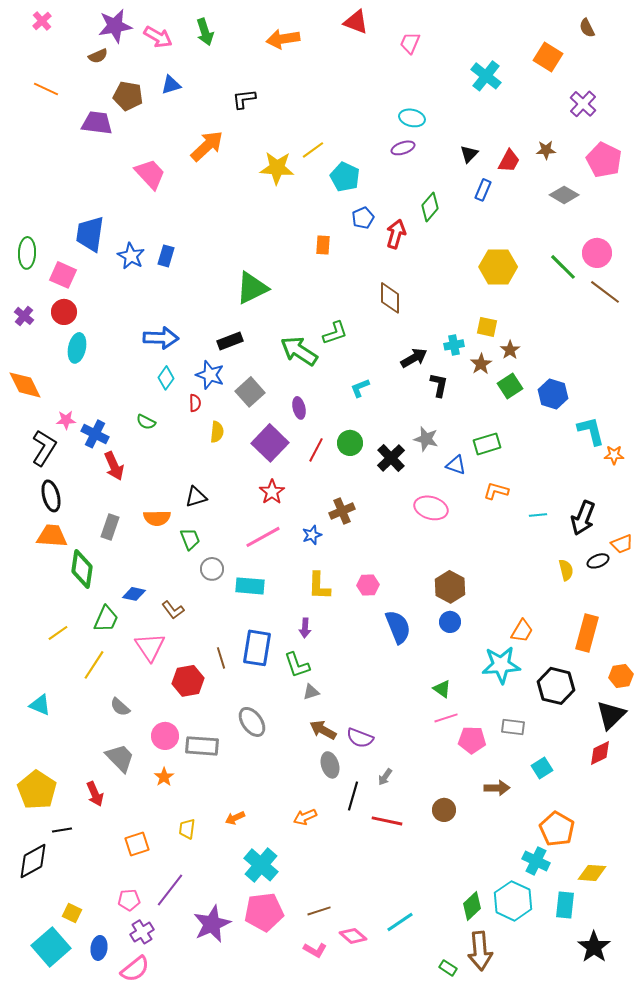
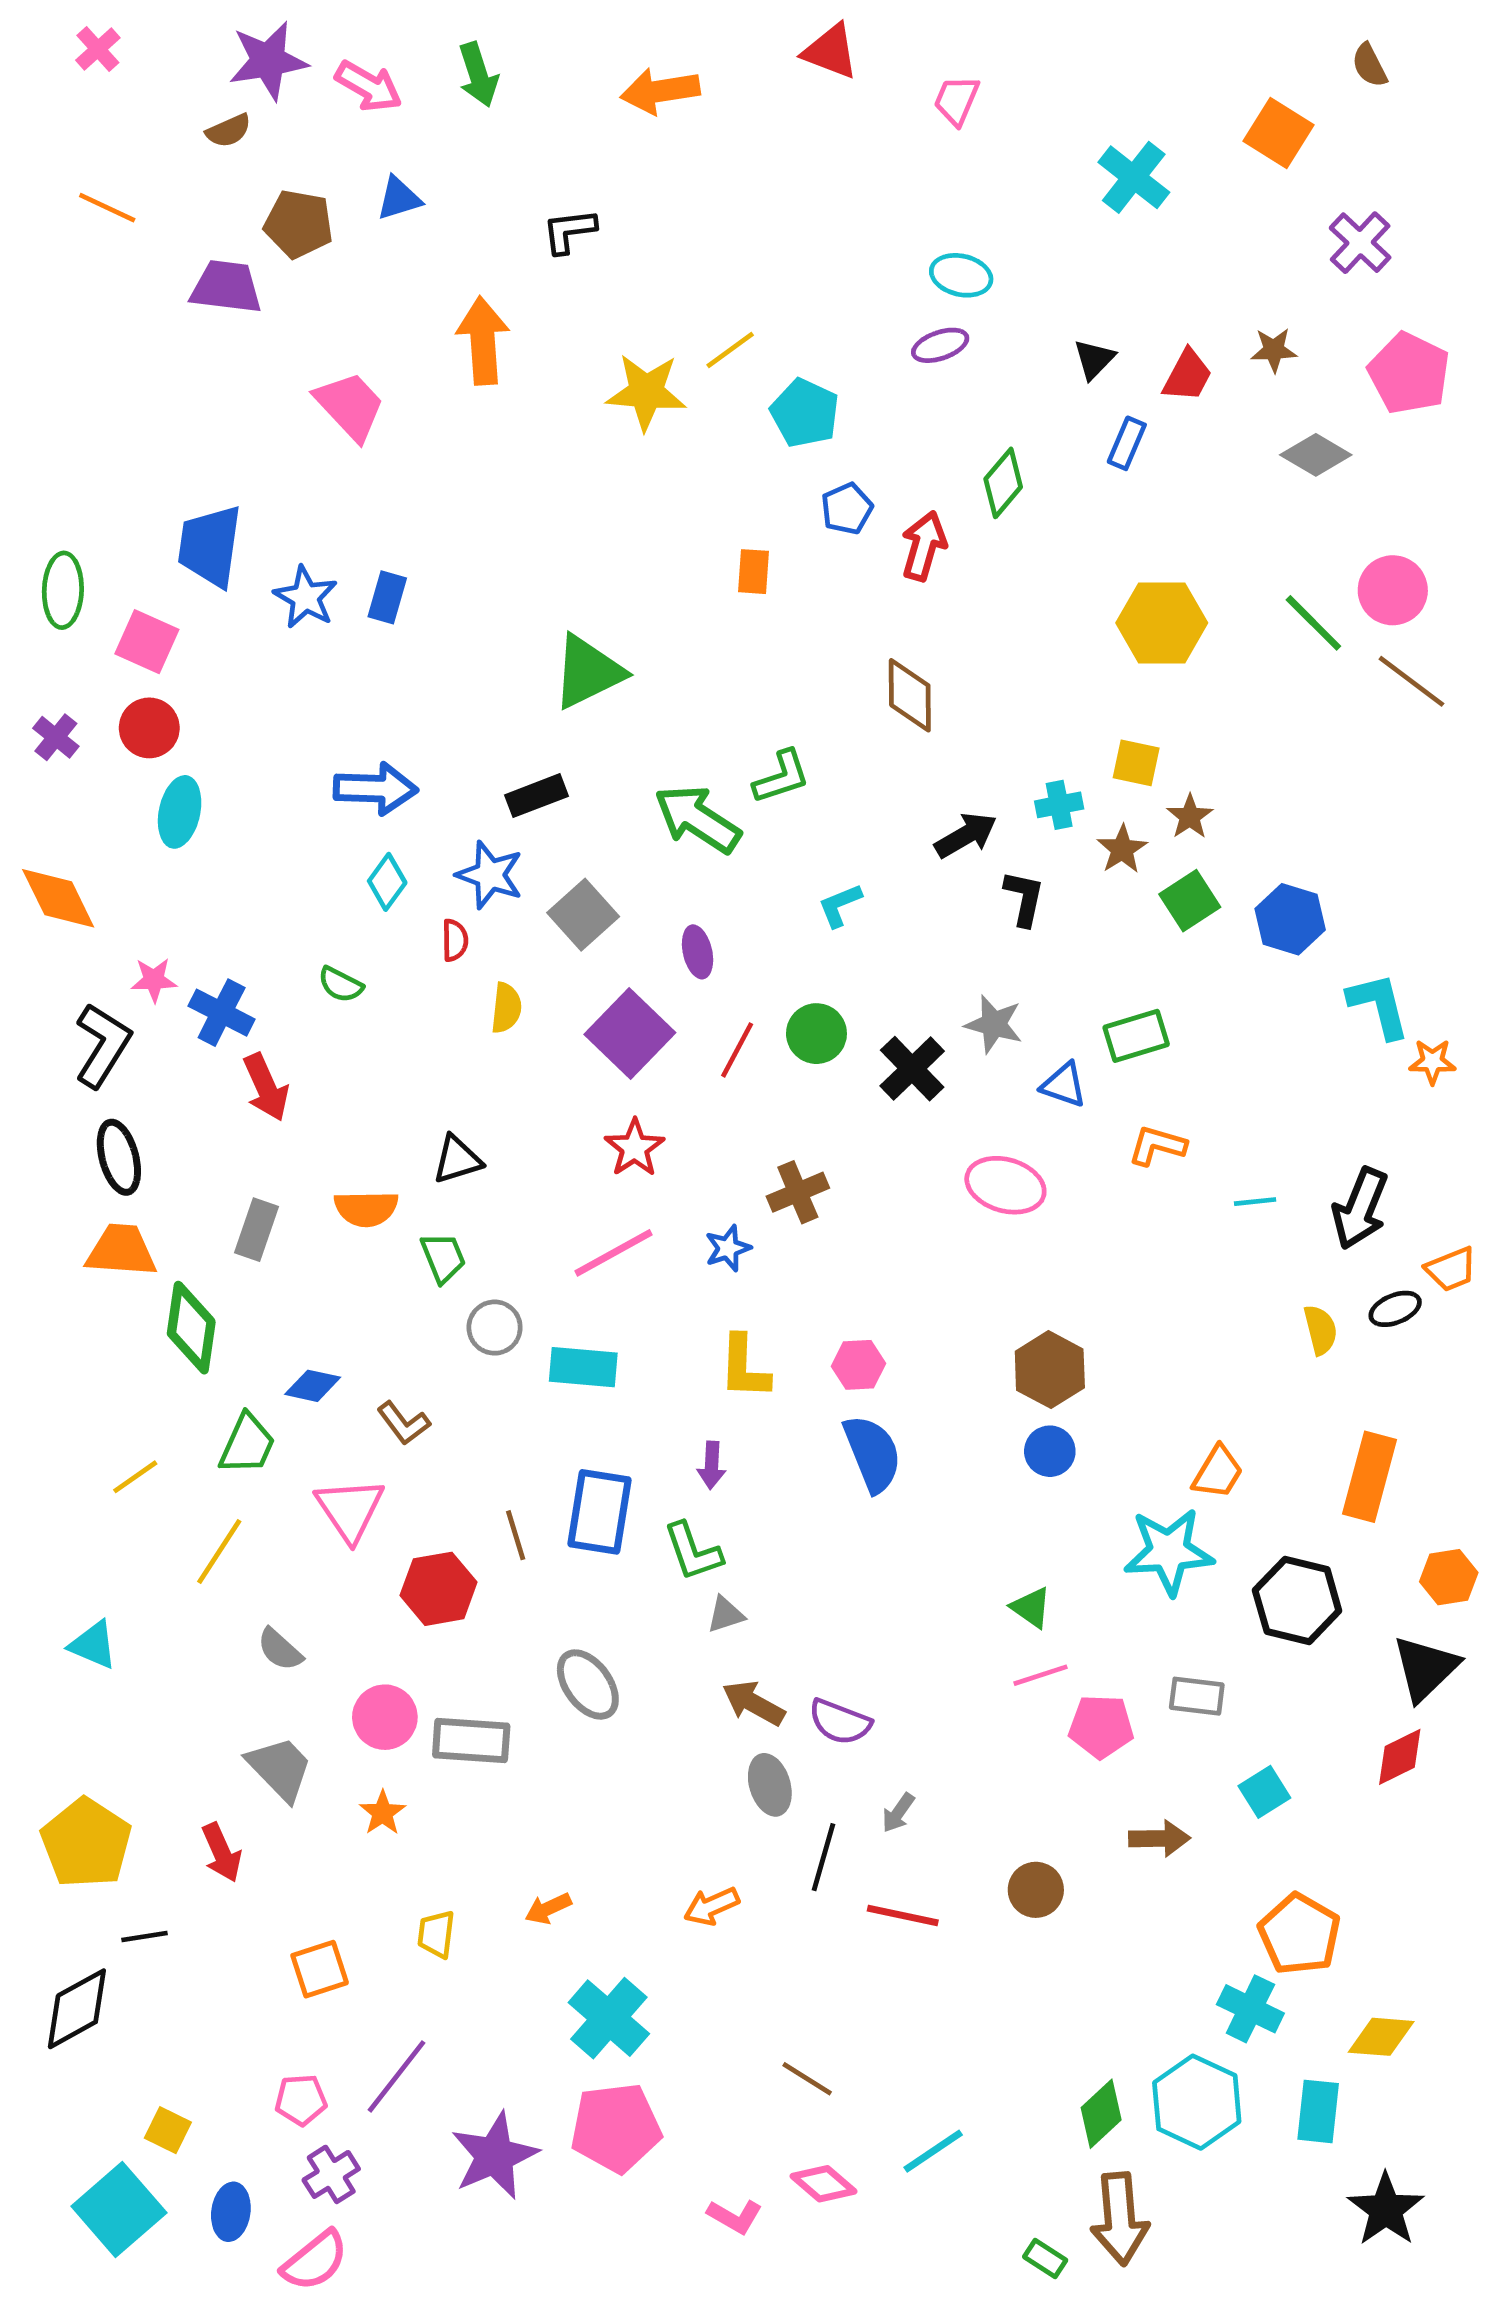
orange arrow: (207, 146) -> (483, 341), turned -51
blue semicircle: (398, 627) -> (872, 1454), moved
brown line: (319, 911) -> (807, 2079), moved, turned 50

